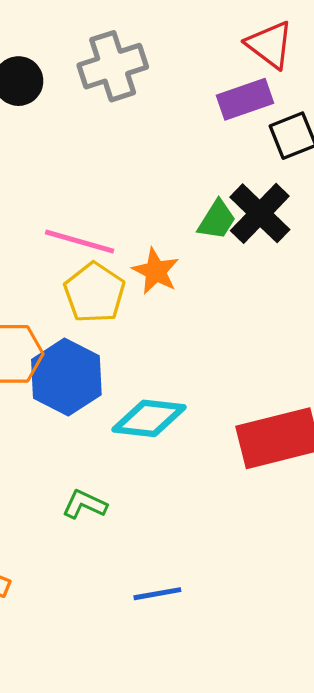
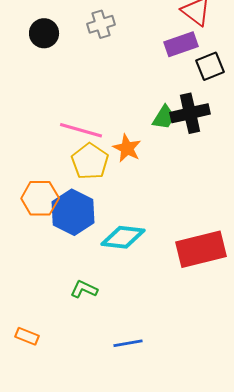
gray cross: (113, 66) -> (101, 24), size x0.7
black cross: (260, 213) -> (190, 113), turned 33

